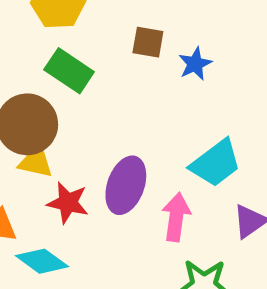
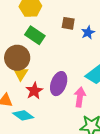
yellow triangle: (36, 162) -> (21, 74), turned 49
red star: (68, 203) -> (34, 91), turned 30

